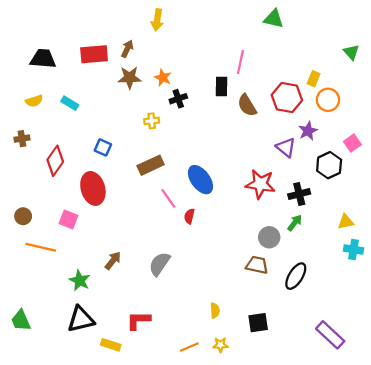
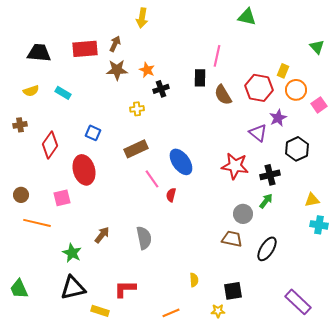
pink square: (352, 143) -> (319, 105), moved
pink square: (69, 220) -> (62, 198), turned -36
gray semicircle: (159, 264) -> (144, 238), turned 135
yellow star: (220, 345) -> (218, 311), moved

